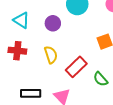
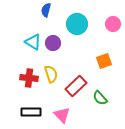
cyan triangle: (21, 20) -> (33, 42), moved
red cross: (17, 51) -> (29, 78), moved

